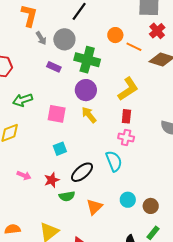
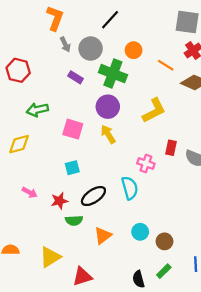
orange circle: (115, 35) -> (134, 50), moved
red rectangle: (126, 116) -> (171, 148), moved

